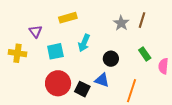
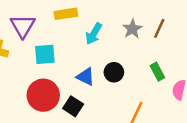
purple triangle: (35, 31) -> (23, 26), size x1.5
cyan arrow: (84, 43) -> (94, 34), moved
blue triangle: (102, 80) -> (85, 77), moved

